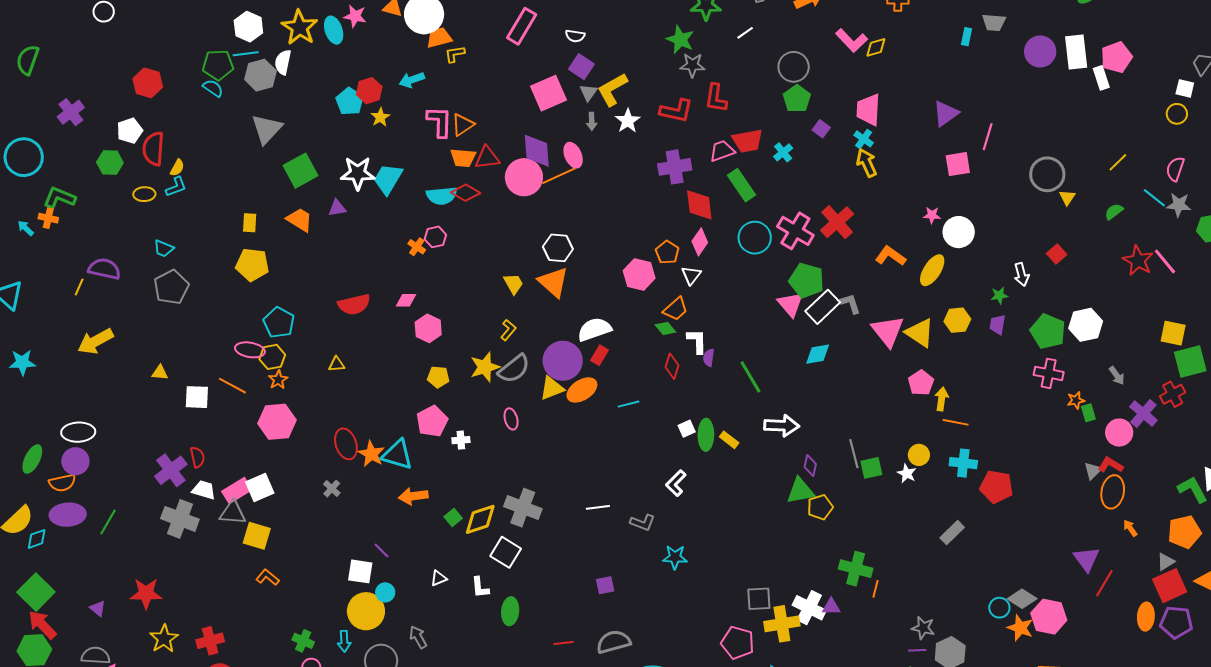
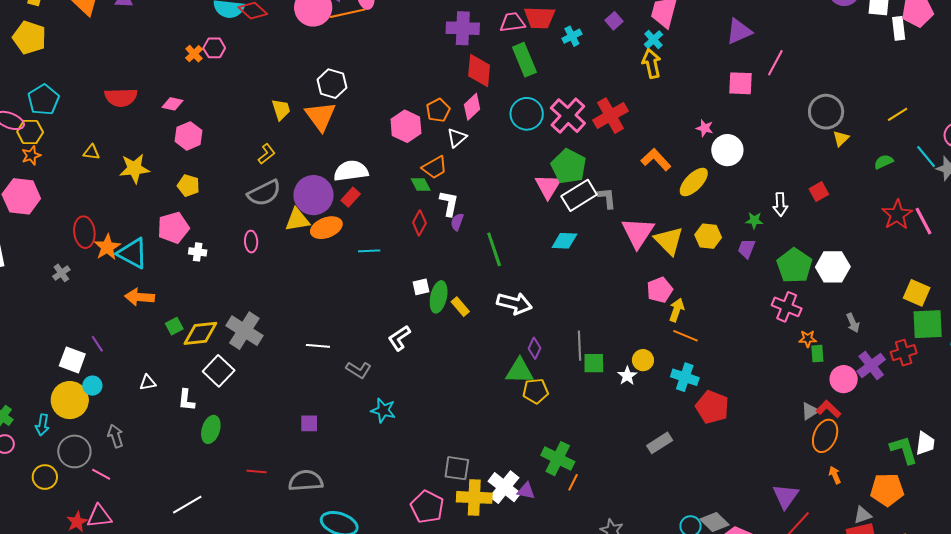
yellow star: (485, 367) -> (134, 168), moved

